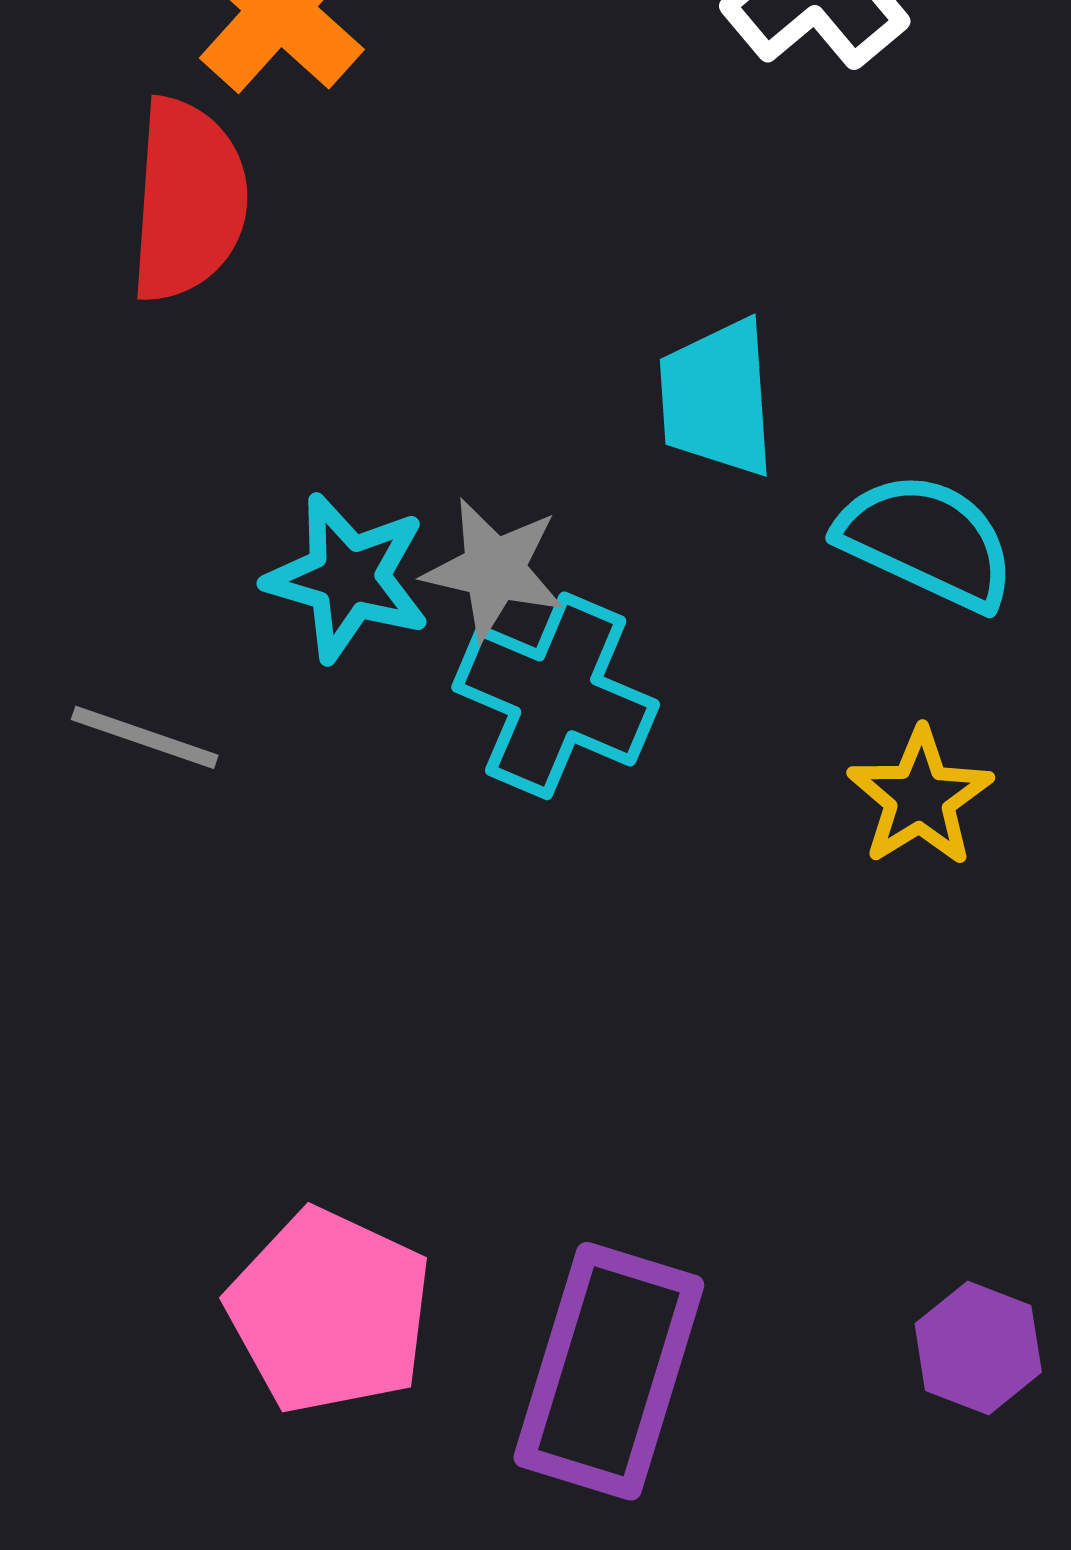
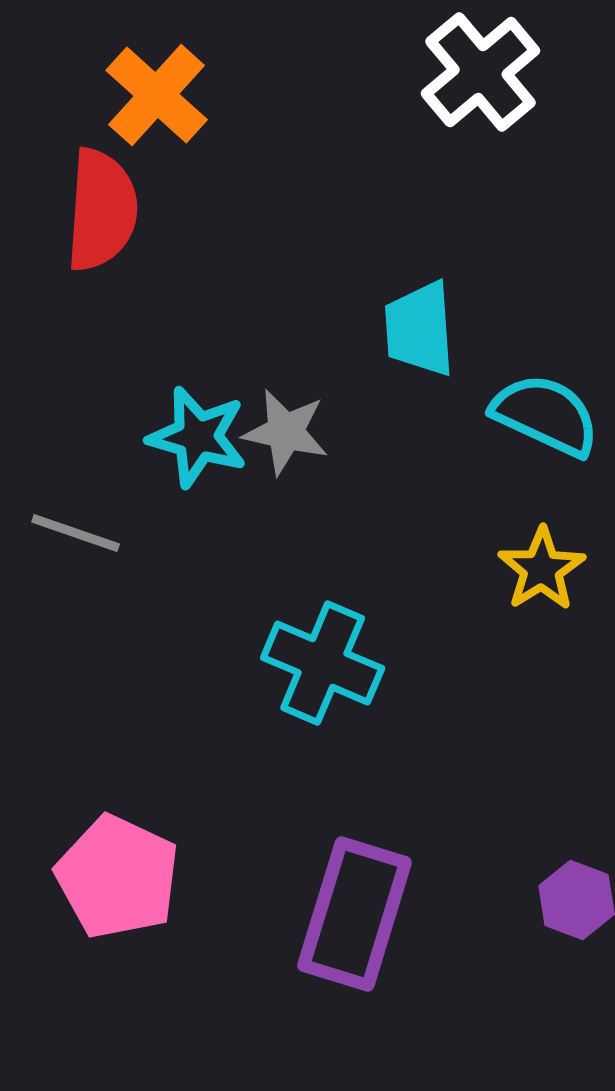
cyan cross: (556, 696) -> (323, 663), moved
pink pentagon: (329, 1311) -> (118, 877), moved

